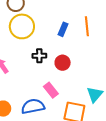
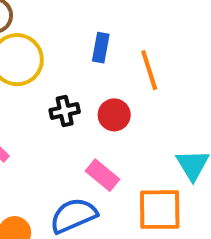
orange line: (87, 26) -> (149, 70), moved

